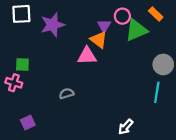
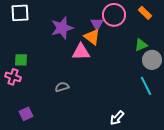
pink circle: (122, 16) -> (114, 15), size x1.5
purple star: (53, 25) -> (62, 28), moved
green triangle: (136, 30) -> (141, 45), moved, size x0.6
cyan line: (157, 92) -> (146, 86), turned -36

